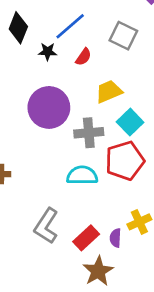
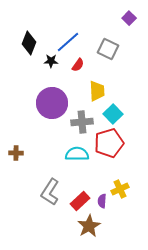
yellow trapezoid: (109, 92) -> (97, 91), turned 110

